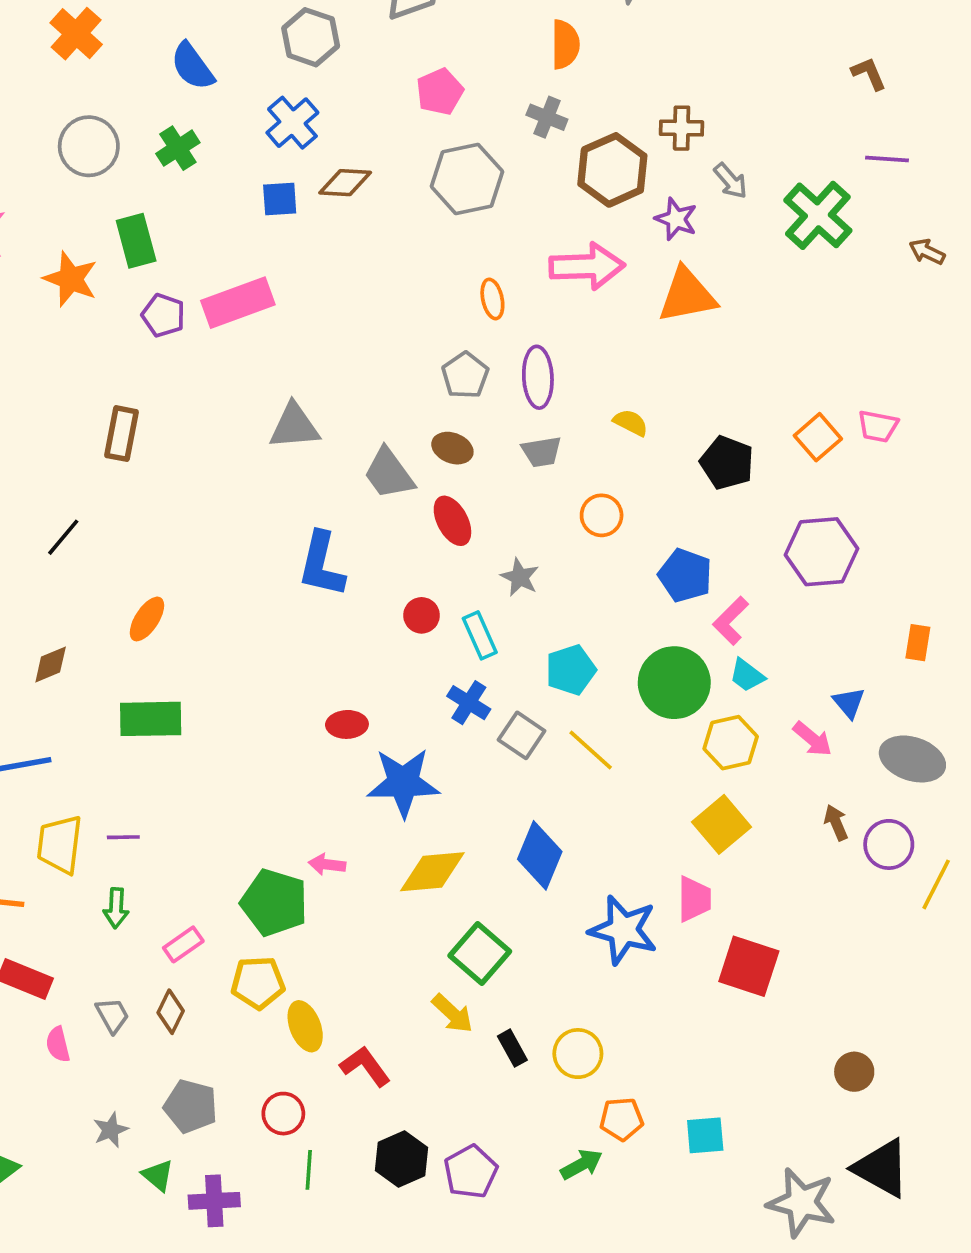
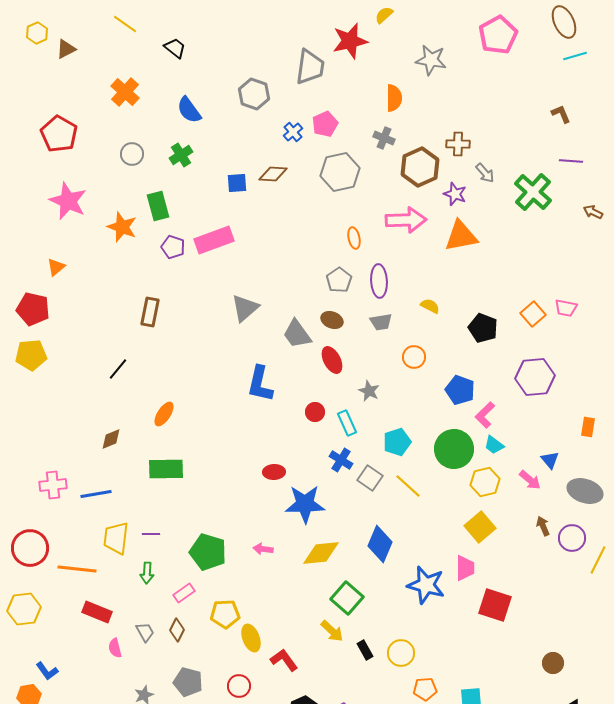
blue cross: (292, 123) -> (293, 132), moved, size x0.7
gray circle: (89, 146) -> (132, 154), size x0.7
gray triangle: (294, 426) -> (245, 308), turned -36
green pentagon: (274, 903) -> (208, 552), moved

